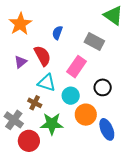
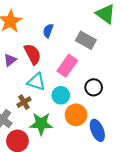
brown cross: (35, 103) -> (24, 102), turned 32

